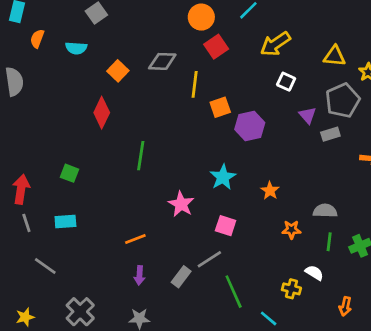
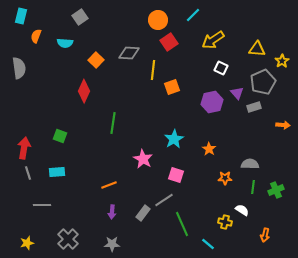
purple hexagon: (250, 126) -> (212, 102), moved
gray line: (45, 266) -> (42, 205), turned -36

